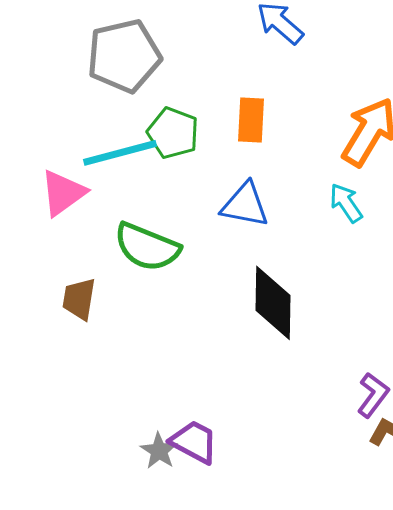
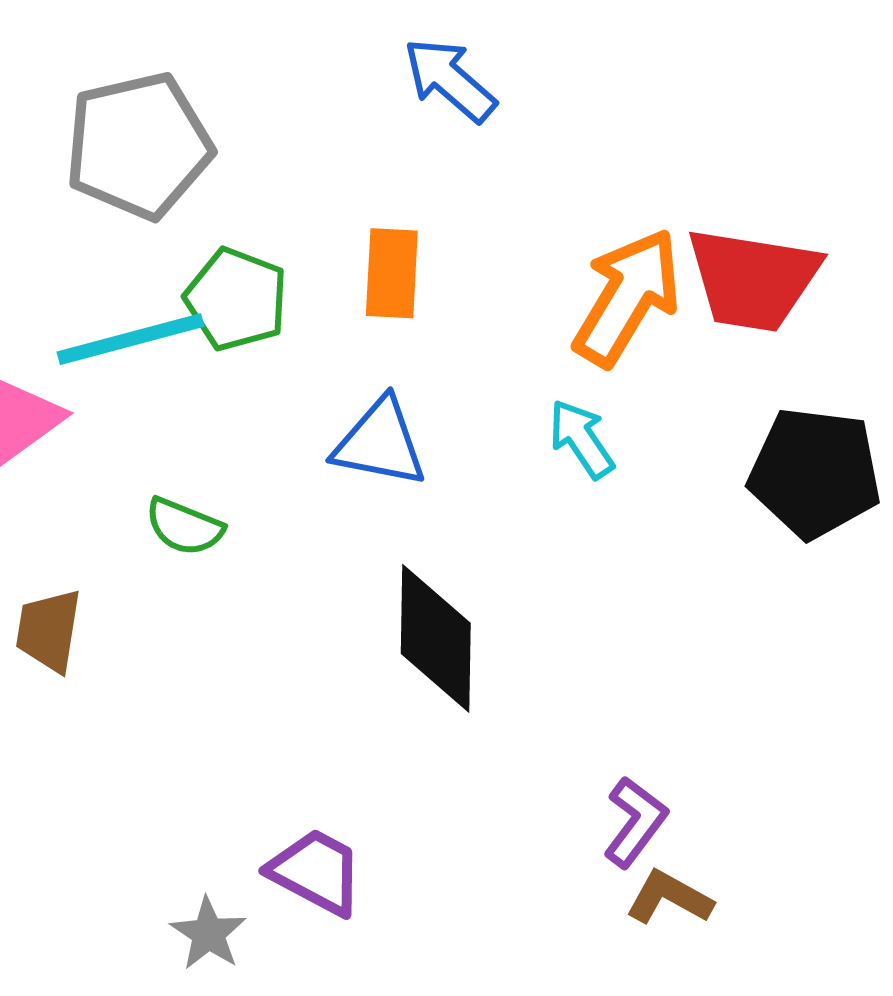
green semicircle: (147, 247) -> (184, 527), size x0.6
purple trapezoid: (194, 442) -> (316, 872), moved

